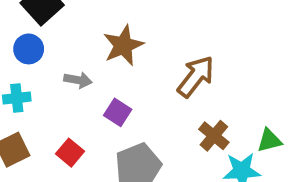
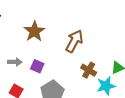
gray arrow: (78, 80) -> (15, 62), moved

